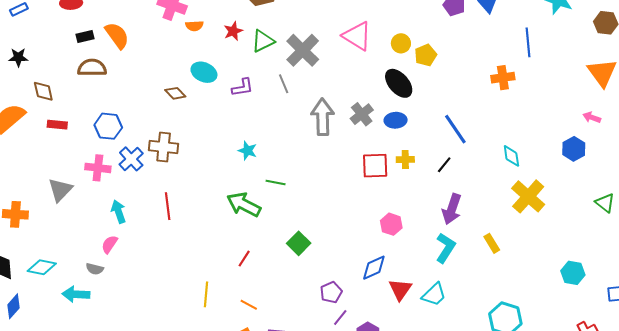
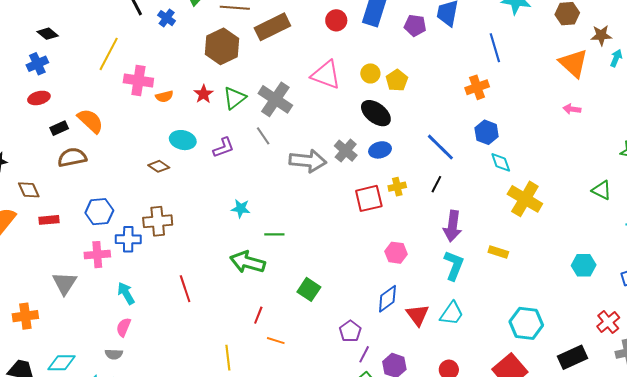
gray arrow: (323, 117) -> (308, 161), turned 108
blue hexagon: (574, 149) -> (487, 132), moved
blue cross: (131, 159) -> (128, 239), turned -35
red line: (168, 206) -> (185, 289), moved
yellow rectangle: (492, 243) -> (498, 252), turned -30
orange line: (249, 305) -> (276, 341), moved

